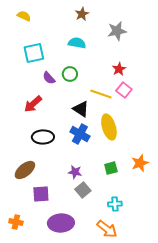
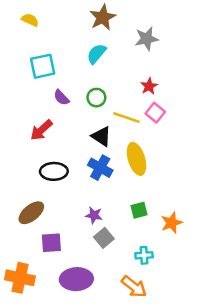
brown star: (82, 14) -> (103, 17), size x1.5
cyan semicircle: (77, 43) -> (96, 54), turned -60
green circle: (70, 74) -> (96, 98), moved
orange star: (140, 163) -> (172, 223), moved
orange cross: (16, 222) -> (20, 278), size x1.6

